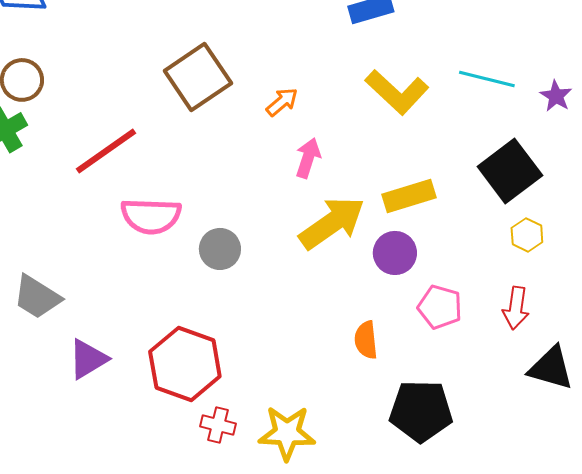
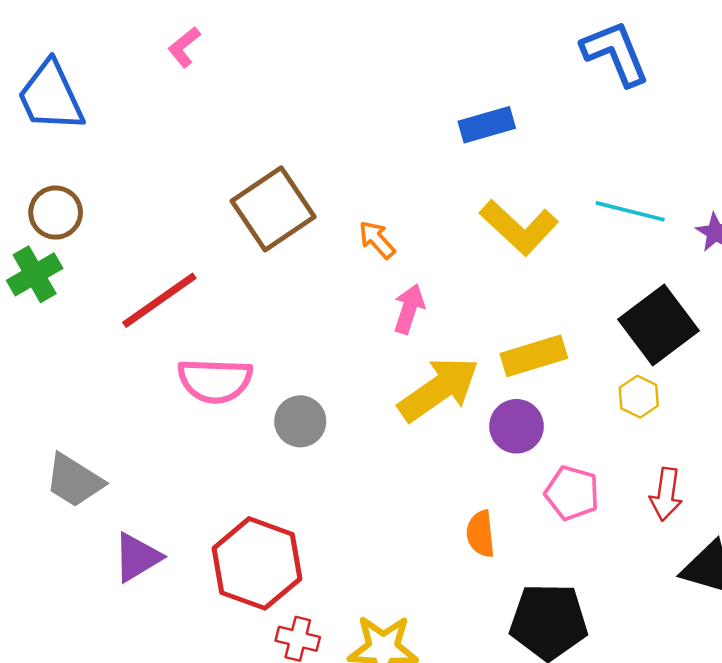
orange arrow: (282, 102) -> (377, 240), turned -92
yellow hexagon: (527, 235) -> (639, 397), moved

